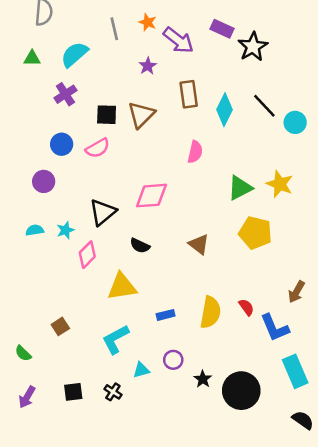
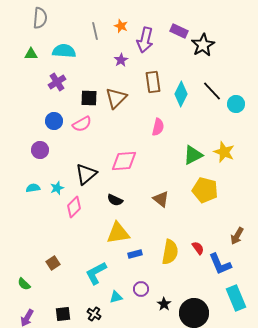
purple arrow: (178, 40) -> (145, 40), turned 65
cyan semicircle: (74, 54) -> (64, 51), turned 45
yellow triangle: (122, 287) -> (118, 233), moved

